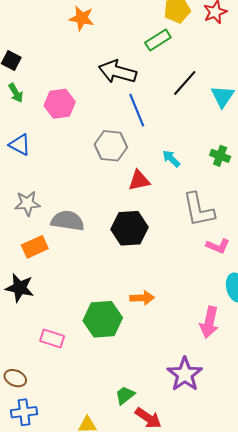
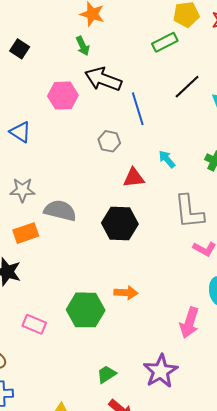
black arrow: (117, 72) -> (103, 79), moved
green arrow: (16, 93) -> (83, 46), moved
gray hexagon: (111, 146) -> (109, 141), size x0.7
green trapezoid: (125, 395) -> (107, 374), moved

